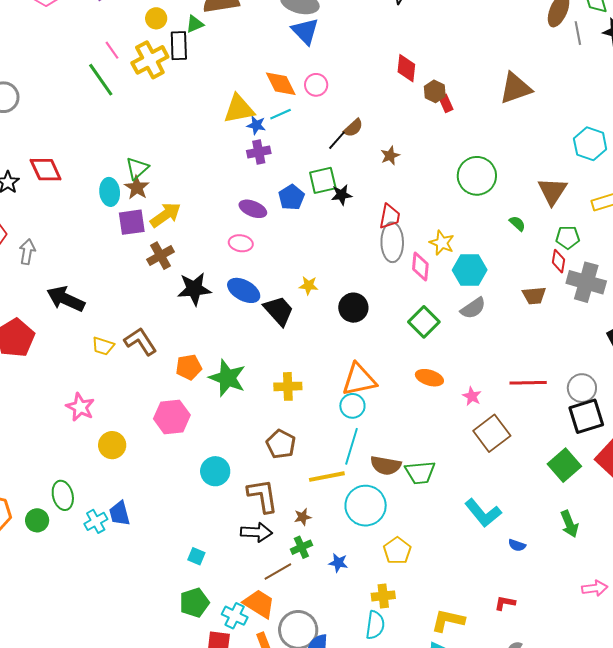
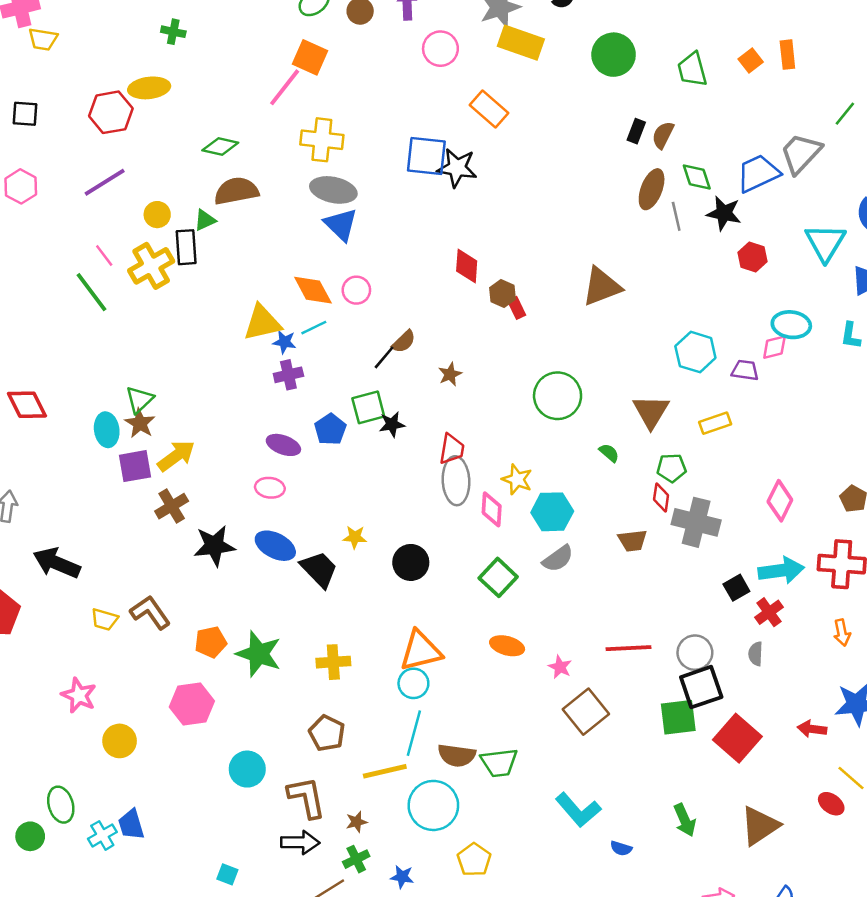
green square: (564, 465) -> (678, 717), moved, turned 36

